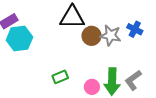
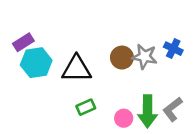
black triangle: (72, 17) -> (77, 69), moved

